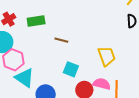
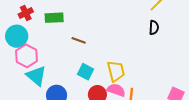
yellow trapezoid: (107, 56) -> (116, 71), moved

